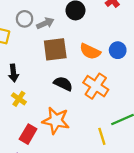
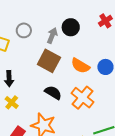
gray arrow: (45, 23) -> (52, 36), moved, turned -49
brown square: (55, 49) -> (49, 61), turned 30

